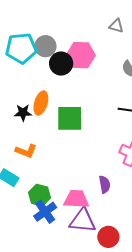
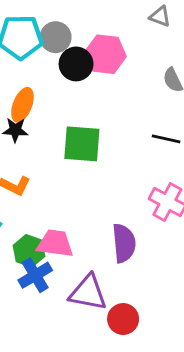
orange ellipse: (41, 103) -> (22, 105), moved
purple semicircle: (105, 184) -> (124, 243), size x1.5
pink trapezoid: (76, 199) -> (55, 243), moved

